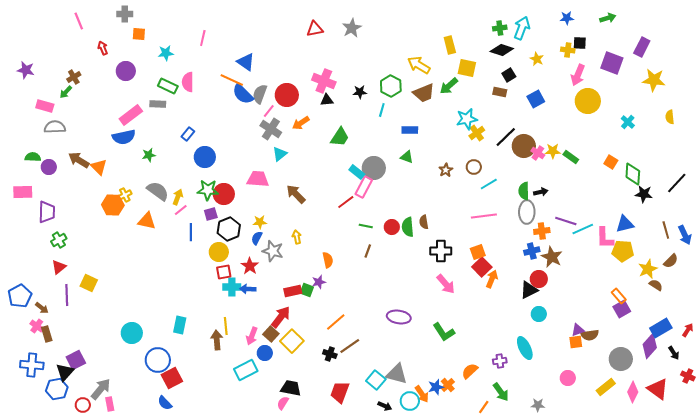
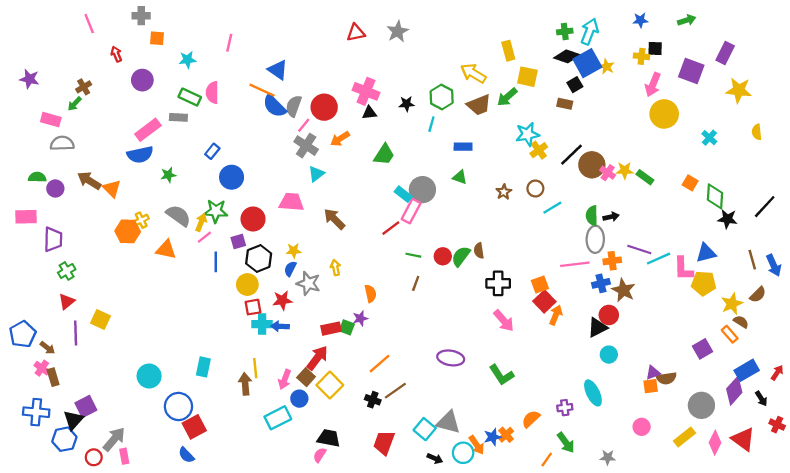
blue square: (536, 99) -> (587, 63), moved, size x1.4
green star: (208, 190) -> (216, 211), moved
pink line: (484, 216) -> (575, 264), moved
green semicircle: (408, 227) -> (461, 256), turned 42
red star: (250, 266) -> (282, 300), turned 30
orange rectangle: (619, 296) -> (730, 334), moved

